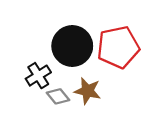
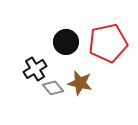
black circle: (72, 46) -> (66, 42), size x0.7

